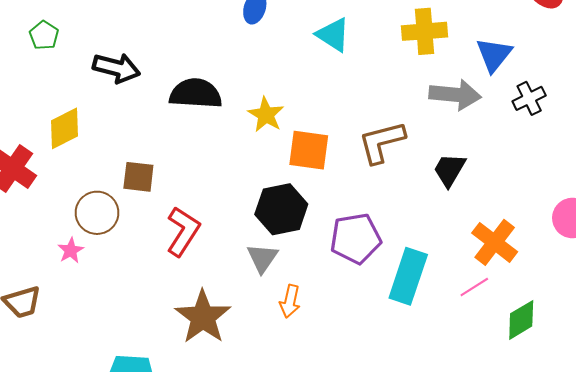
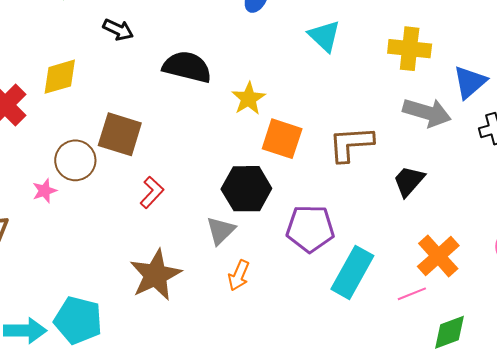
black arrow: (116, 68) -> (118, 30), size x0.7
brown square: (138, 177) -> (120, 134), size x1.4
red L-shape: (183, 231) -> (152, 192), size x0.7

